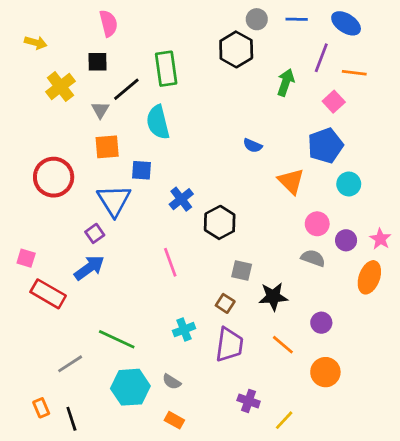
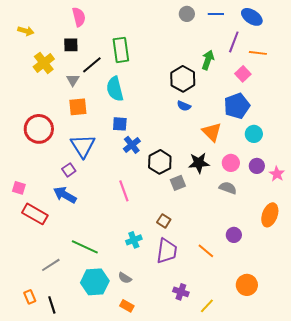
black hexagon: (236, 49) -> (183, 79), moved
blue square: (141, 170) -> (120, 124), moved
purple circle: (346, 240) -> (257, 166), moved
blue arrow: (89, 268) -> (65, 195), turned -115
gray square: (242, 270) -> (178, 183), moved, turned -35
orange ellipse: (369, 277) -> (270, 215), moved
black star: (273, 297) -> (199, 163), moved
orange circle: (325, 372) -> (247, 285), moved

